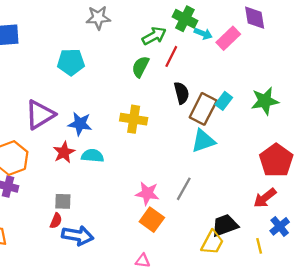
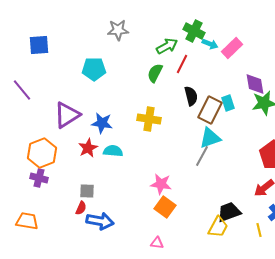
purple diamond: (255, 18) -> (255, 84), moved
cyan rectangle: (224, 101) -> (228, 103), turned -56
gray line: (184, 189) -> (202, 156), moved

